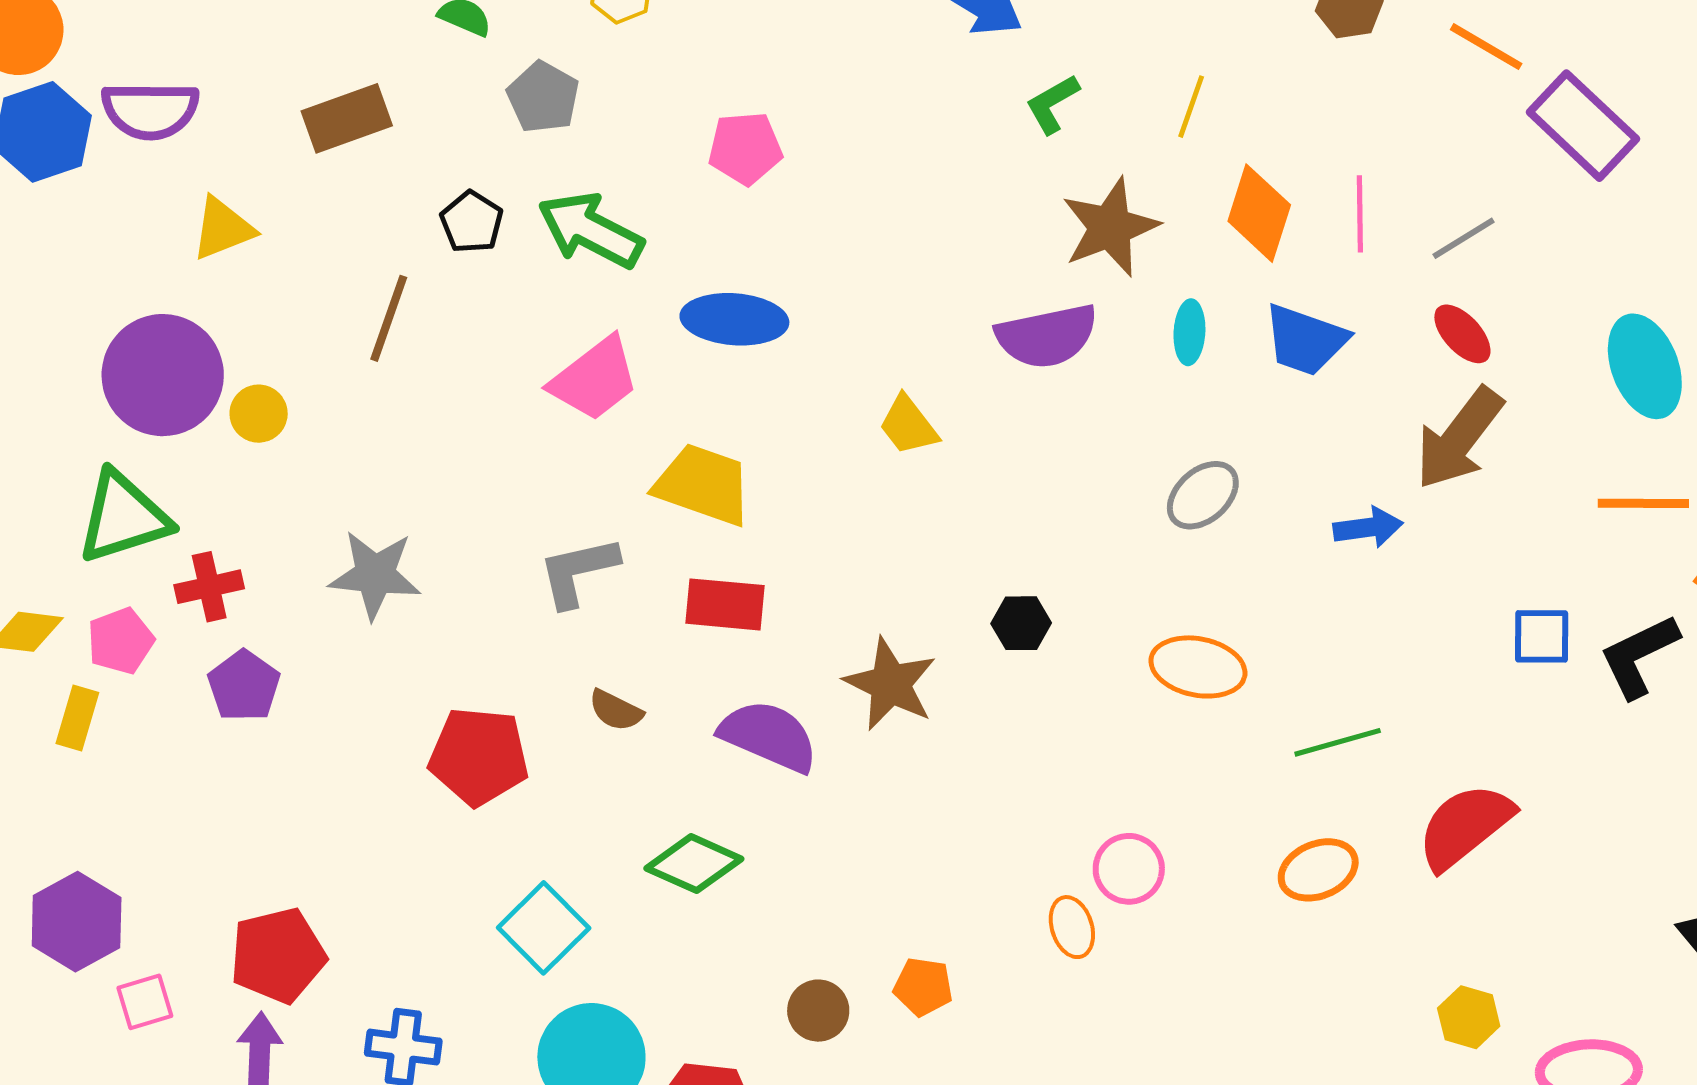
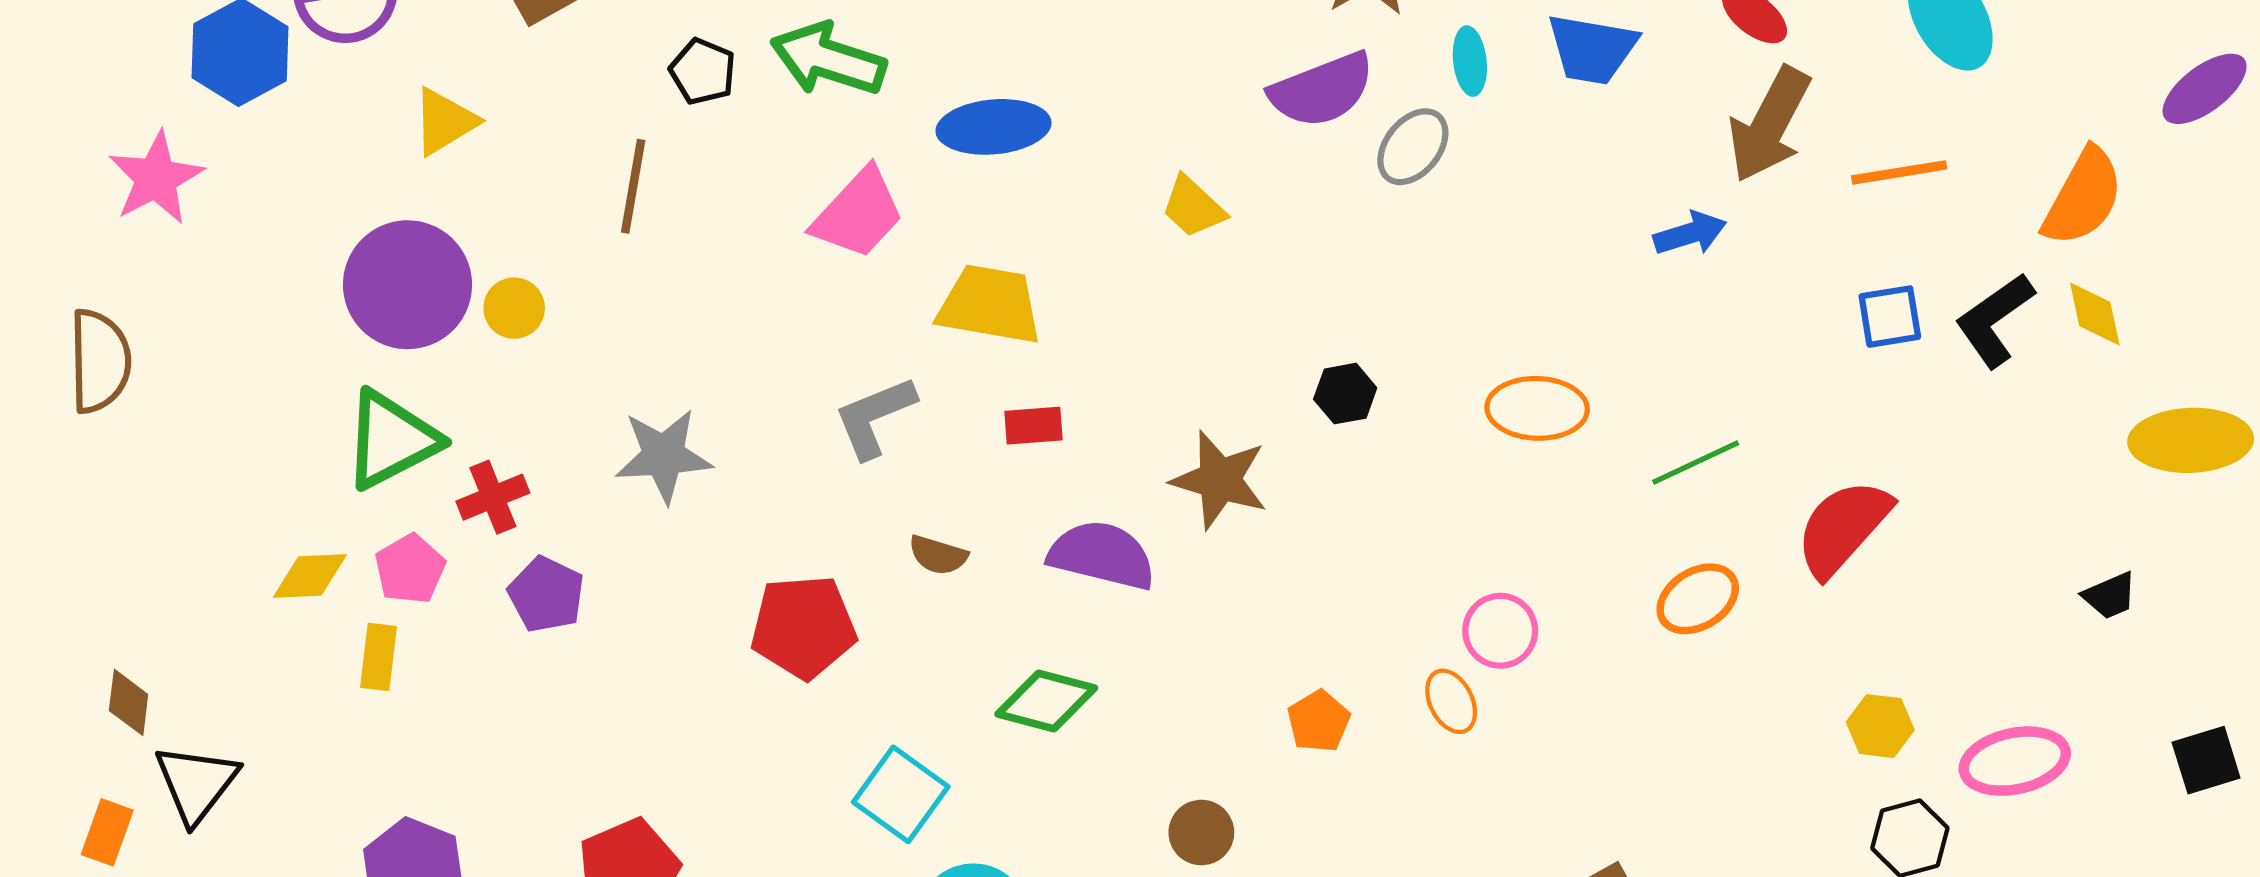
gray ellipse: (1203, 495) -> (1413, 147), moved
orange line: (1643, 503) -> (1899, 172), moved
red rectangle: (725, 604) -> (1033, 426), size x0.7
orange pentagon: (923, 987) -> (1319, 721), moved, turned -30

